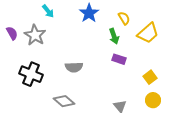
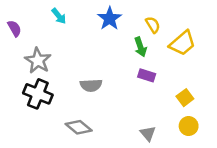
purple semicircle: (12, 33) -> (14, 28), moved
gray star: (35, 35) -> (38, 61), moved

